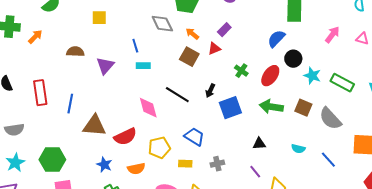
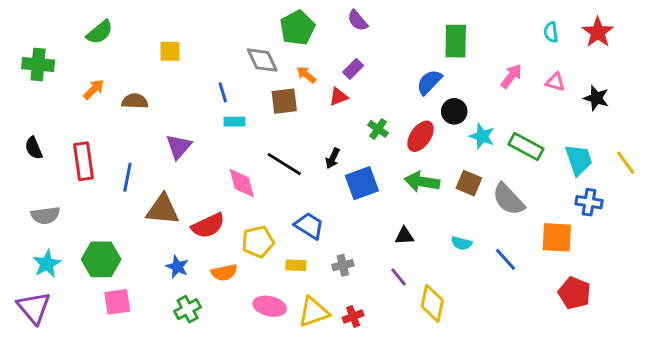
orange arrow: (35, 37) -> (94, 89), moved
brown square: (189, 57) -> (284, 101), moved, turned -36
purple triangle: (105, 66) -> (179, 147), moved

